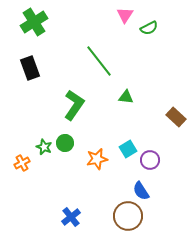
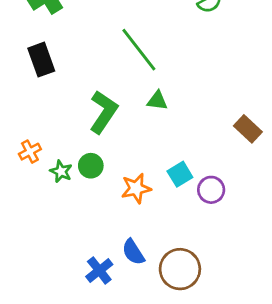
green triangle: (126, 97) -> (157, 101), moved
orange cross: (22, 163) -> (30, 152), moved
blue semicircle: (141, 191) -> (133, 252), moved

